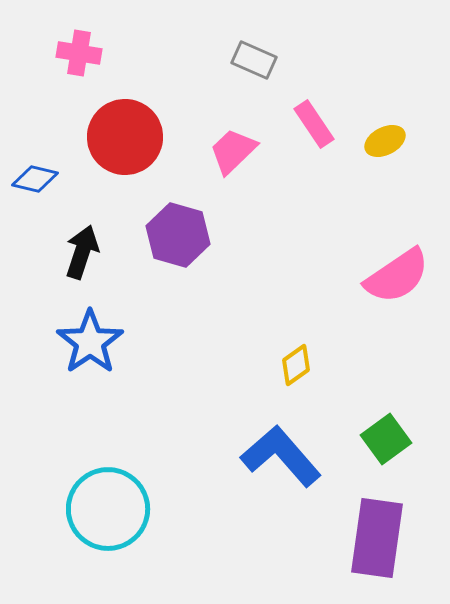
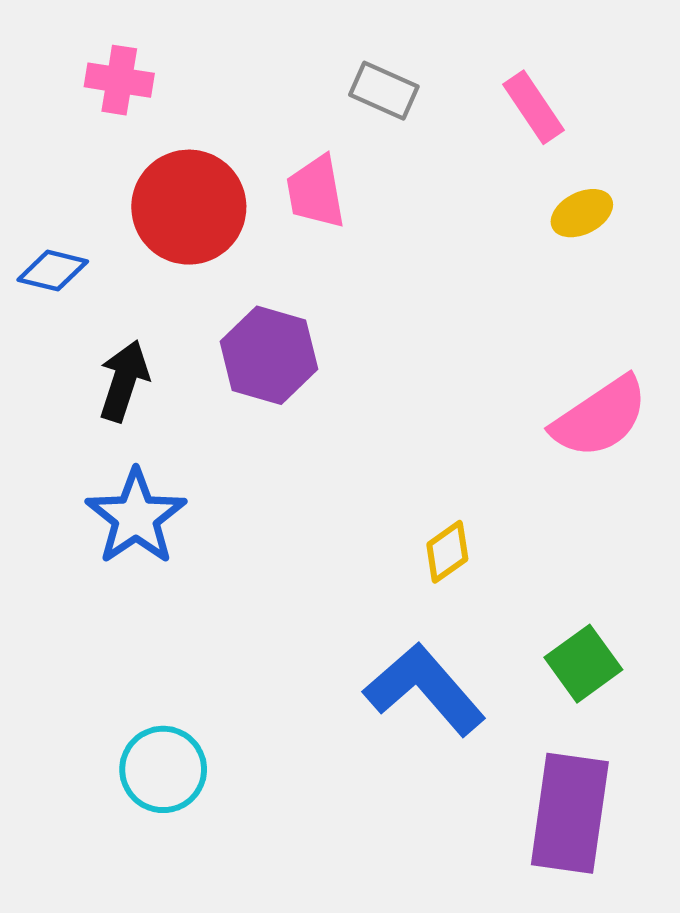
pink rectangle: (314, 124) -> (533, 107), moved
pink trapezoid: (233, 151) -> (316, 192), moved, turned -56
cyan circle: (108, 509) -> (163, 769), size x0.7

